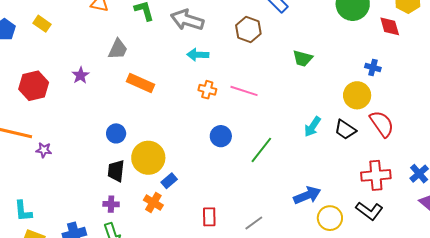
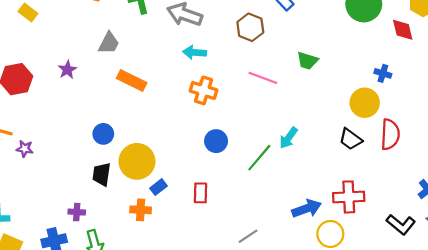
orange cross: (207, 90) -> (203, 90), size x1.4
pink line: (244, 91) -> (263, 78), moved
red semicircle: (382, 124) -> (390, 134), turned 36
cyan arrow: (312, 127) -> (288, 138), moved
red cross: (376, 175) -> (349, 197), moved
orange cross: (153, 203) -> (141, 210), turned -30
purple cross: (111, 204) -> (77, 212), moved
black L-shape: (369, 211) -> (401, 224), moved
red rectangle: (209, 217) -> (200, 193), moved

